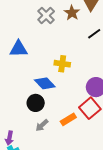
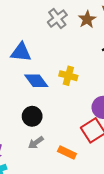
blue diamond: (45, 83) -> (36, 81), moved
orange rectangle: (68, 119) -> (67, 153), moved, turned 49

